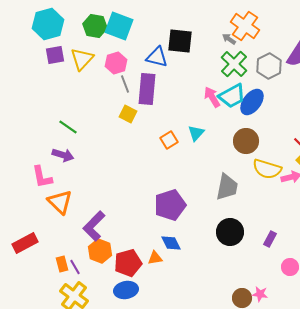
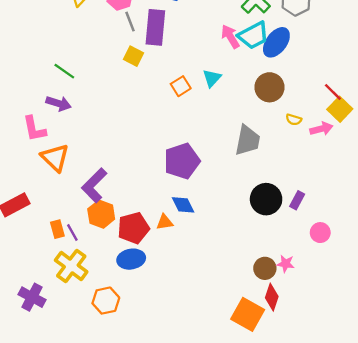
yellow semicircle: (267, 169) -> (294, 120), size x0.5
black circle: (230, 232) -> (266, 199), moved

